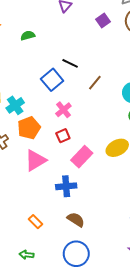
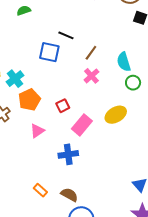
blue square: (52, 80) -> (49, 52), turned -35
pink cross: (63, 110) -> (91, 76), moved
pink triangle: (35, 160) -> (37, 131), size x0.7
brown semicircle: (76, 220) -> (69, 195), moved

